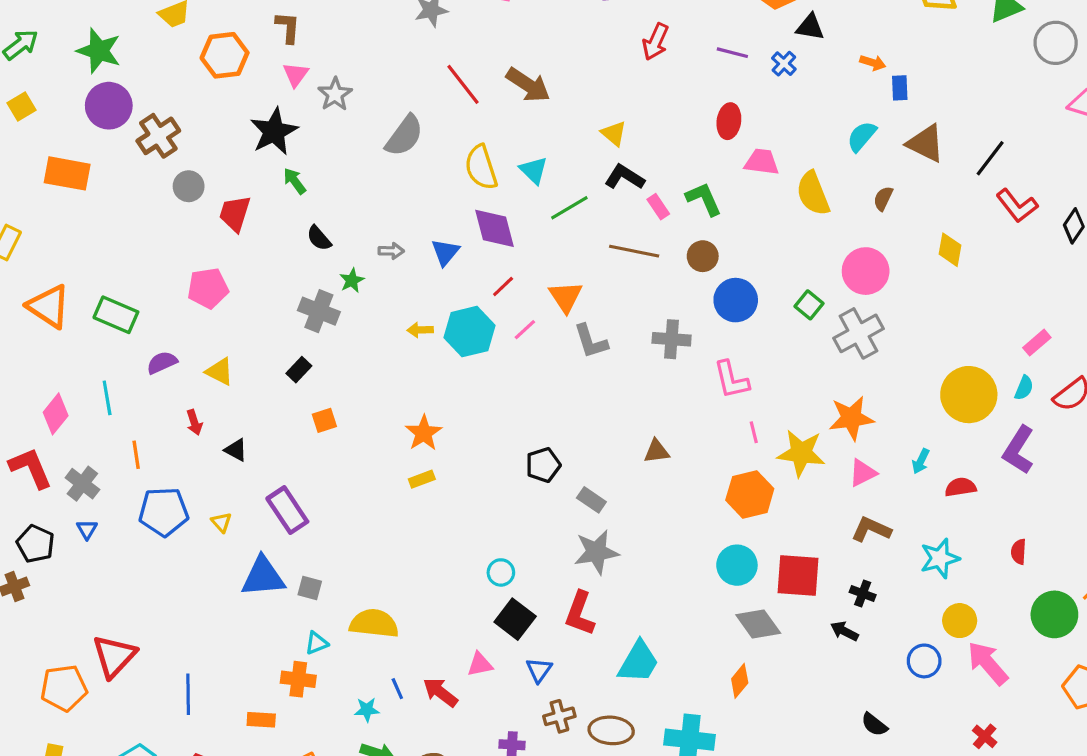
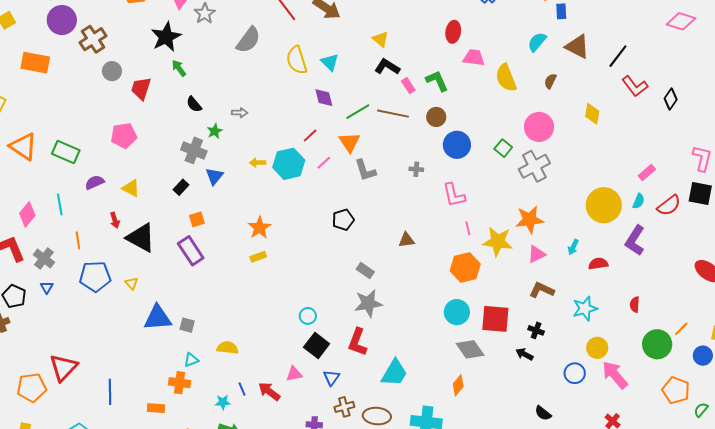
green line: (569, 208) -> (358, 112), moved
purple diamond: (495, 228) -> (324, 98), moved, size x0.7
blue triangle: (445, 252) -> (214, 176), moved
gray cross: (672, 339) -> (416, 169), size x0.6
black triangle: (236, 450) -> (141, 238), size x2.0
black pentagon: (543, 465) -> (343, 220), moved
purple rectangle: (287, 510) -> (191, 251), moved
yellow semicircle: (374, 624) -> (228, 348), size x0.7

